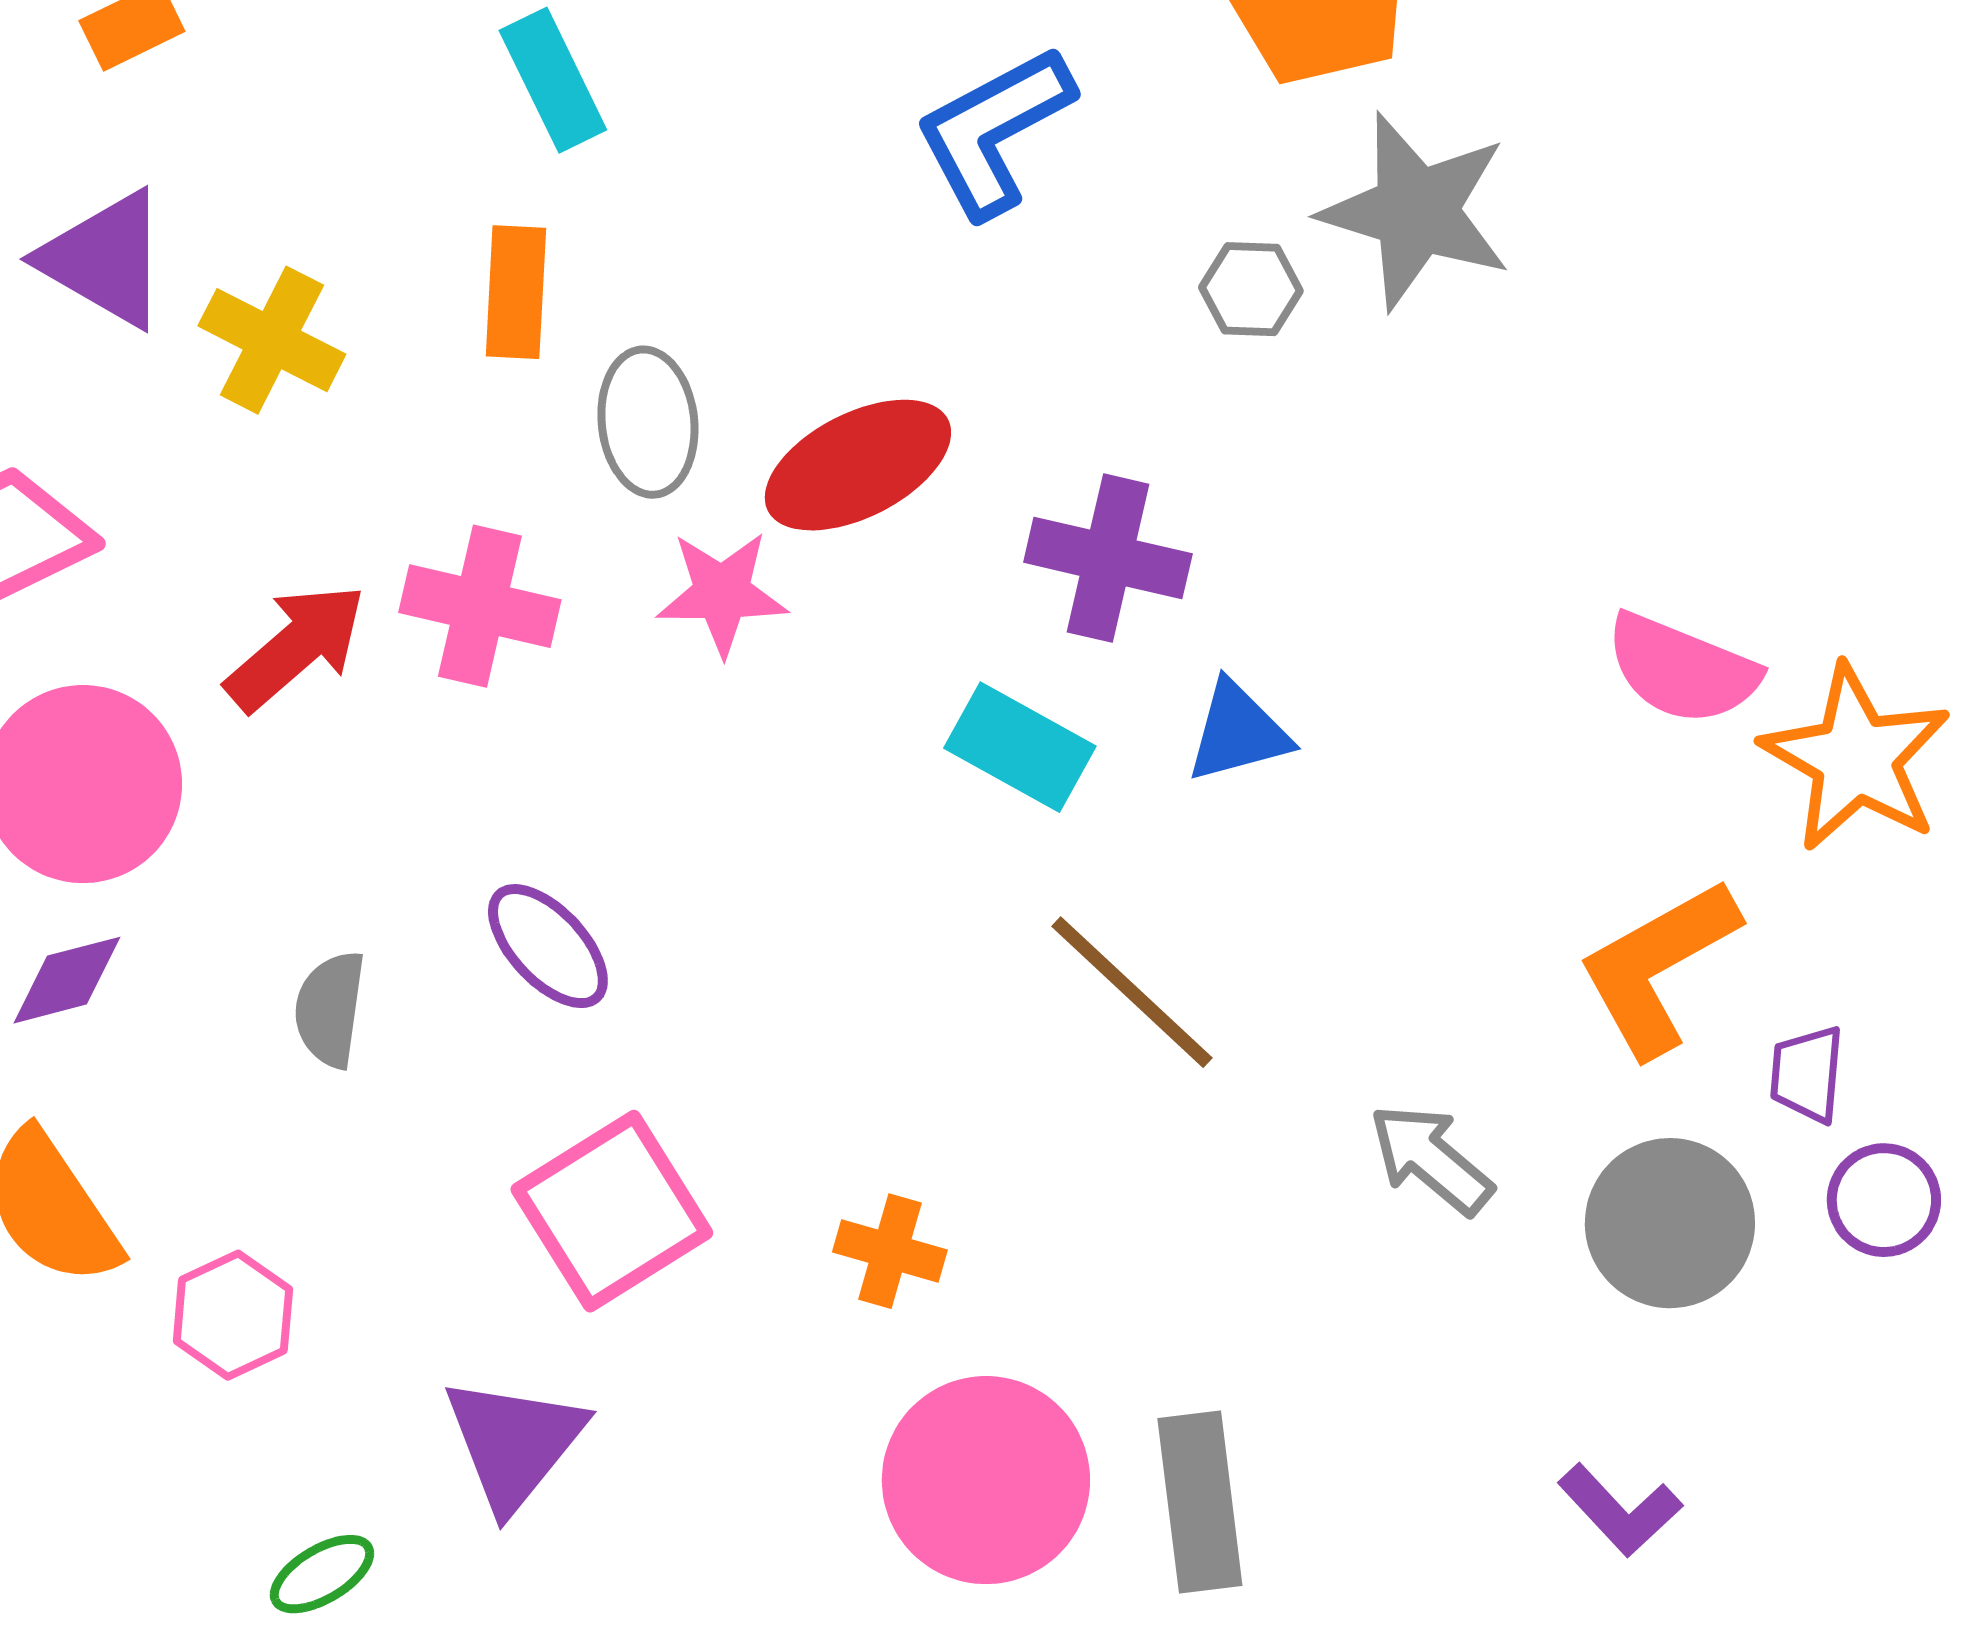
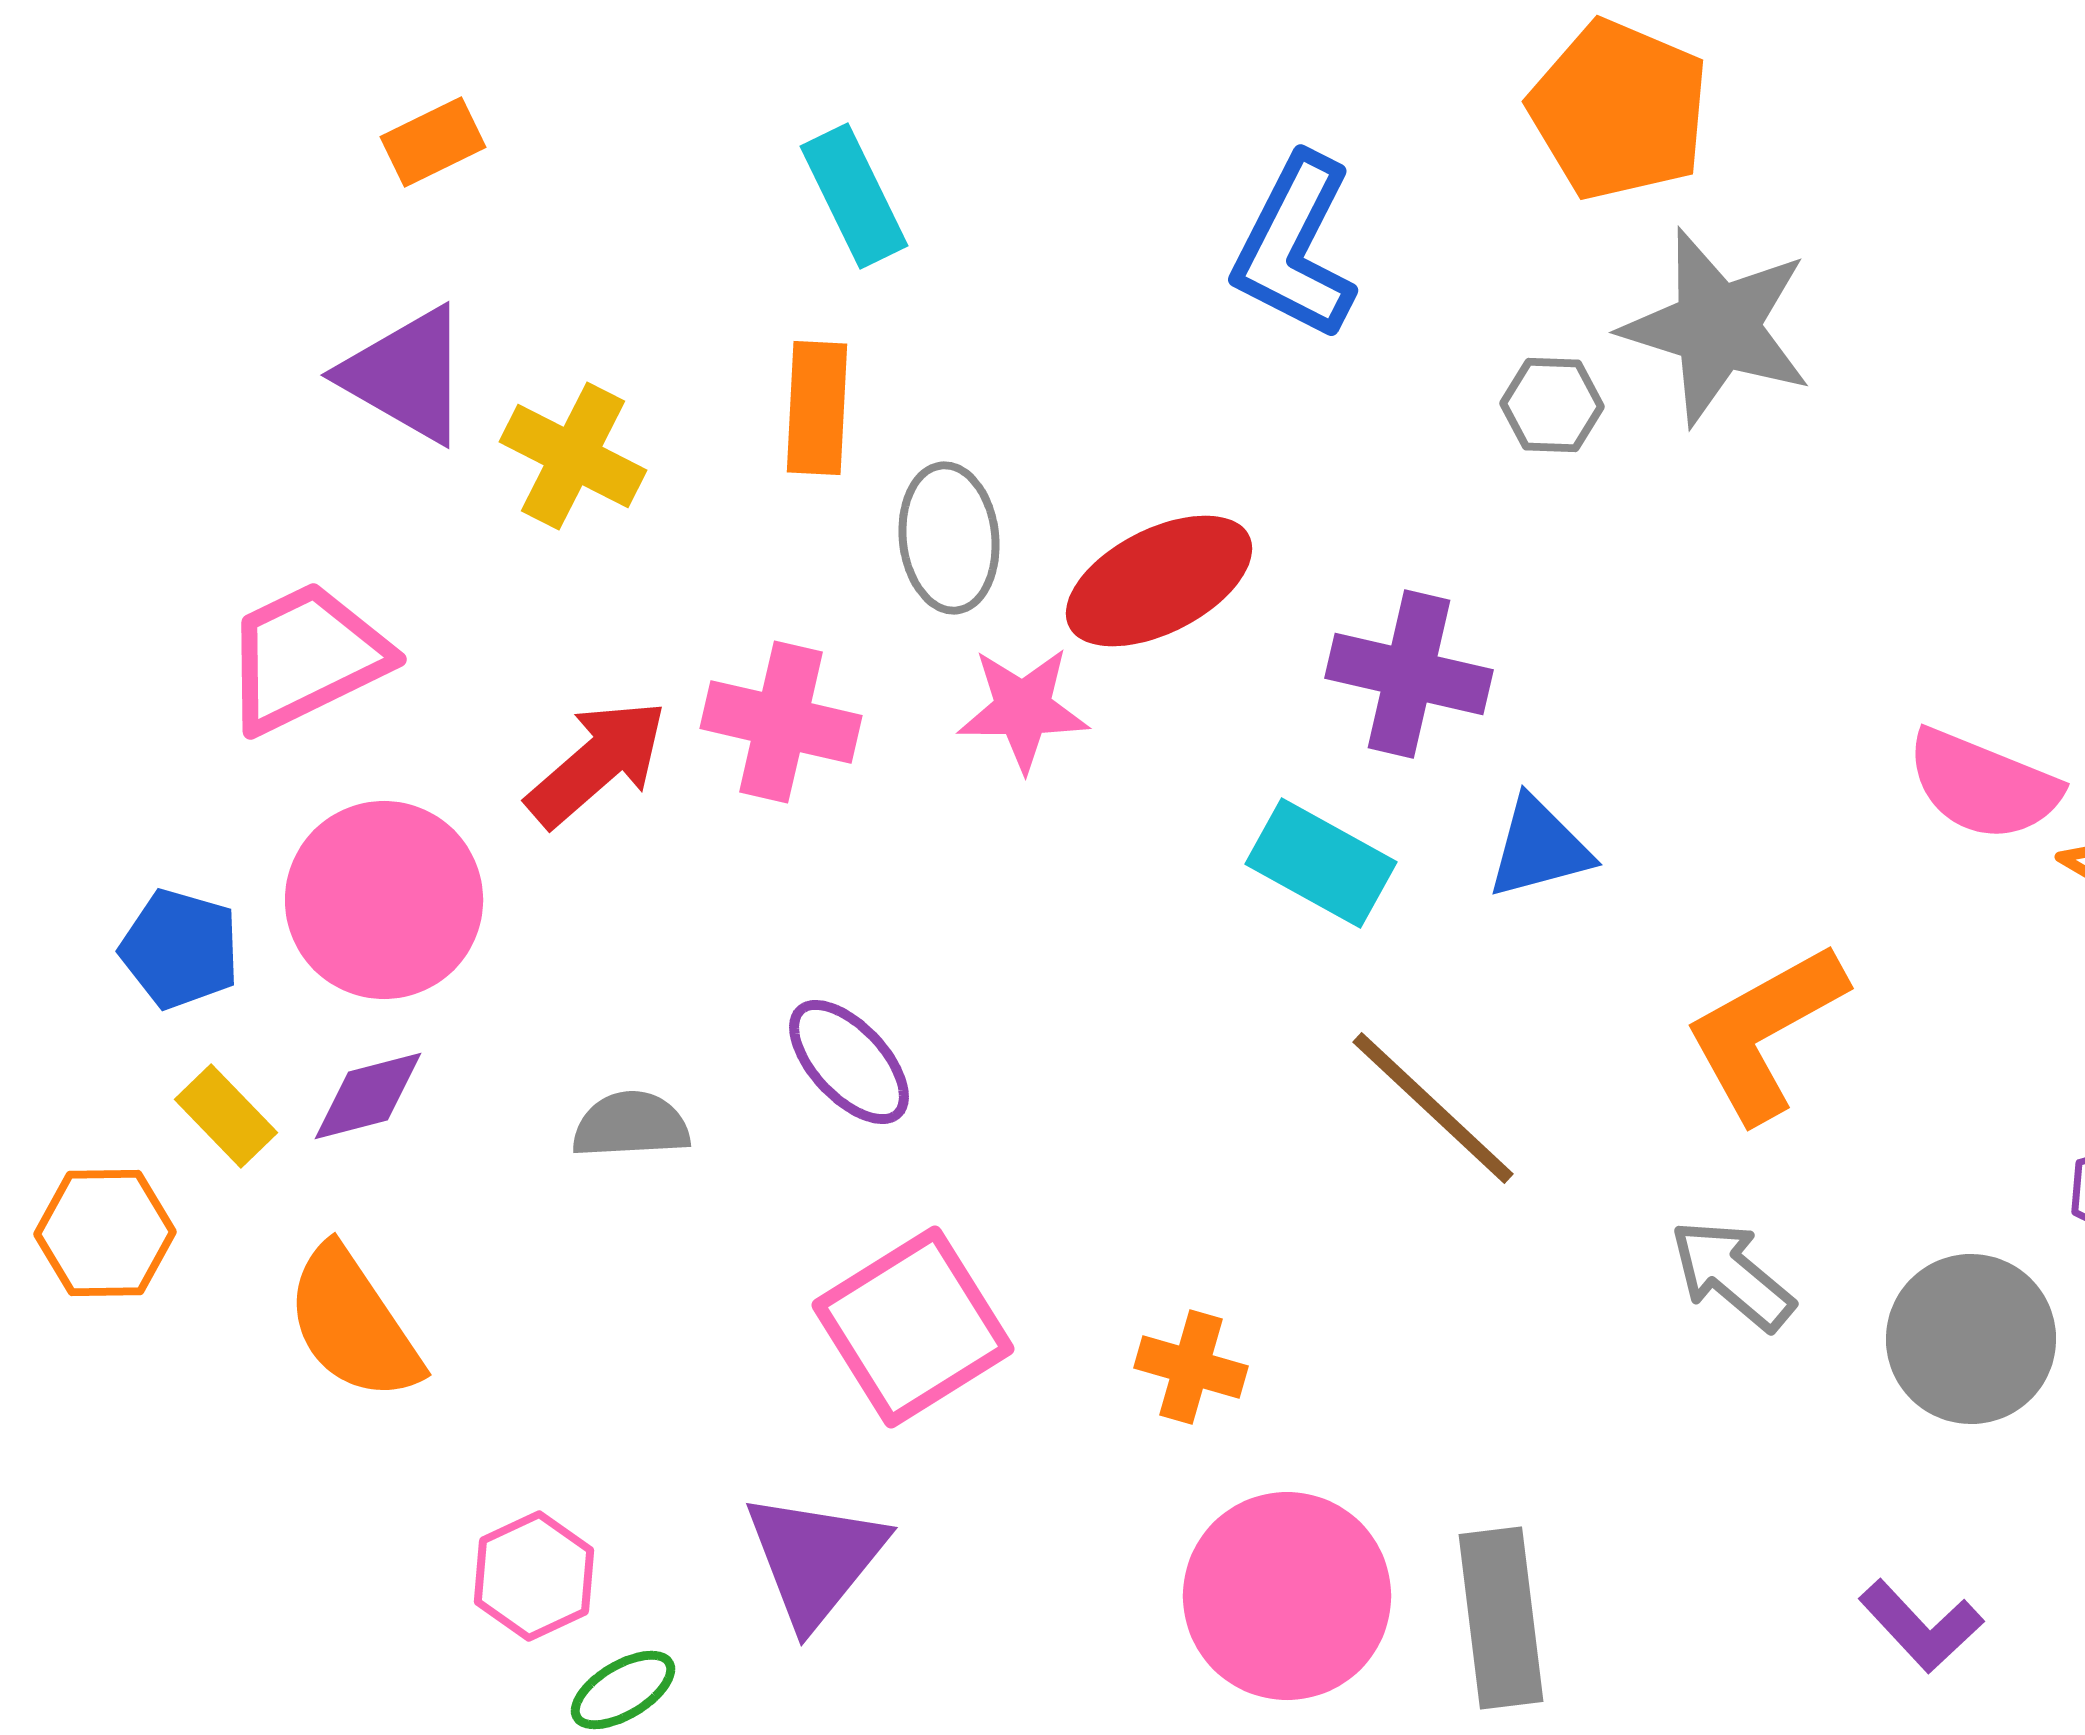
blue L-shape: (994, 131) -> (1295, 247), turned -35
orange L-shape: (1658, 967) -> (1765, 1032), moved
gray semicircle: (330, 1009) -> (631, 1125), turned 79
pink hexagon: (233, 1315) -> (534, 1576), moved

